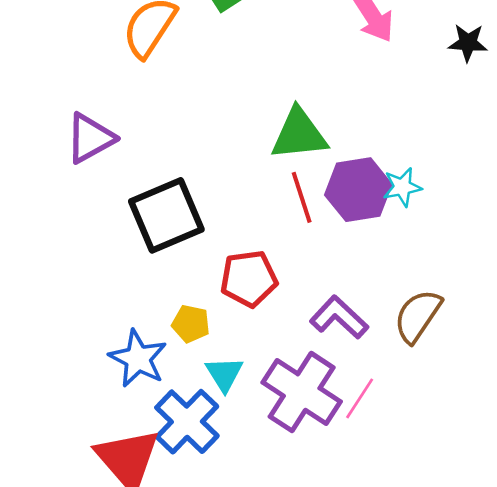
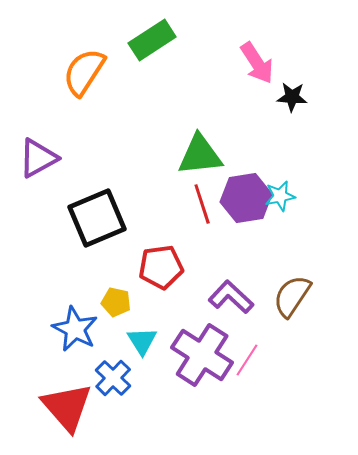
black star: (468, 43) -> (292, 97), moved
blue cross: (187, 422) -> (113, 378), size x0.7

